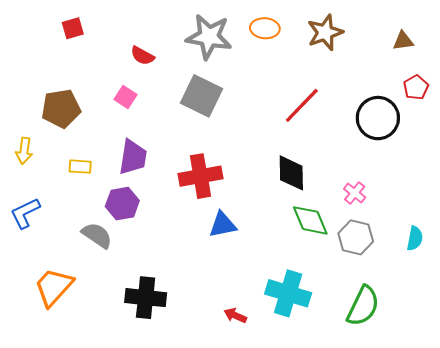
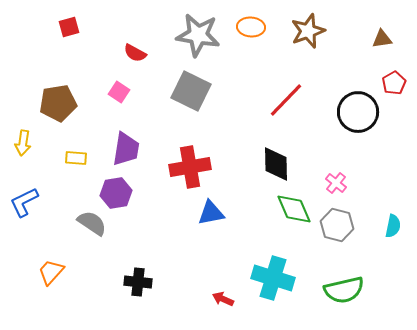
orange trapezoid: (54, 287) -> (51, 272), size x0.7
black cross: (146, 298) -> (138, 282), size x0.7
green semicircle: (363, 306) -> (344, 290), turned 51

